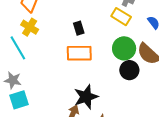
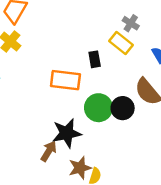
black rectangle: (79, 28) -> (95, 59), moved
green circle: (124, 48) -> (99, 108), moved

